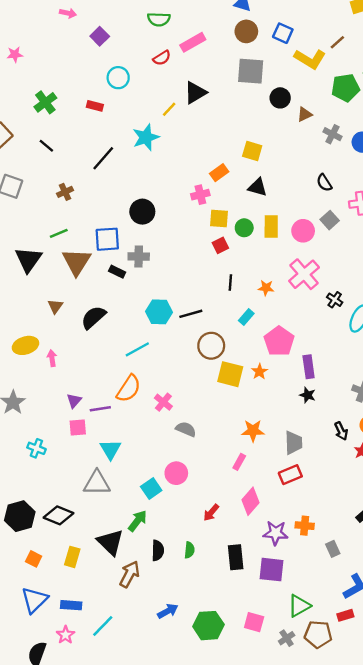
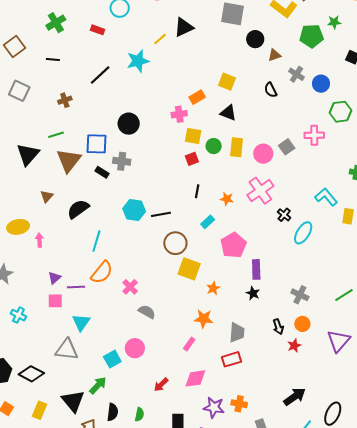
black line: (46, 146) -> (53, 60), turned -40
black semicircle: (324, 183) -> (271, 90), moved
cyan line: (137, 349) -> (96, 241), moved, turned -50
orange star: (259, 372) -> (213, 288), moved
pink diamond: (251, 501) -> (195, 378), turned 35

